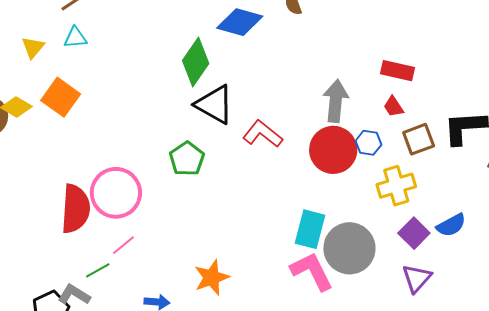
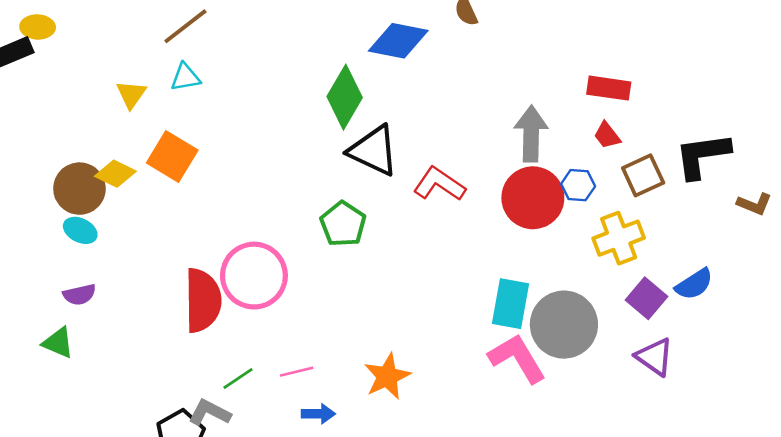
pink line: (123, 245) -> (297, 372), moved, turned 30
purple triangle: (417, 278) -> (655, 357), turned -32

